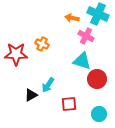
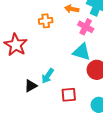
orange cross: (42, 44) -> (46, 21), moved, turned -32
red star: (16, 54) -> (16, 45), turned 30

